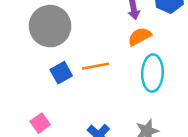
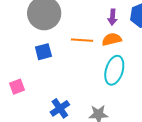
orange line: (96, 66) -> (82, 40), moved

